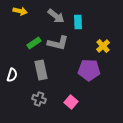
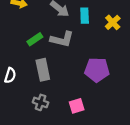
yellow cross: (103, 46) -> (113, 22), moved
pink square: (71, 102) -> (77, 106), turned 32

